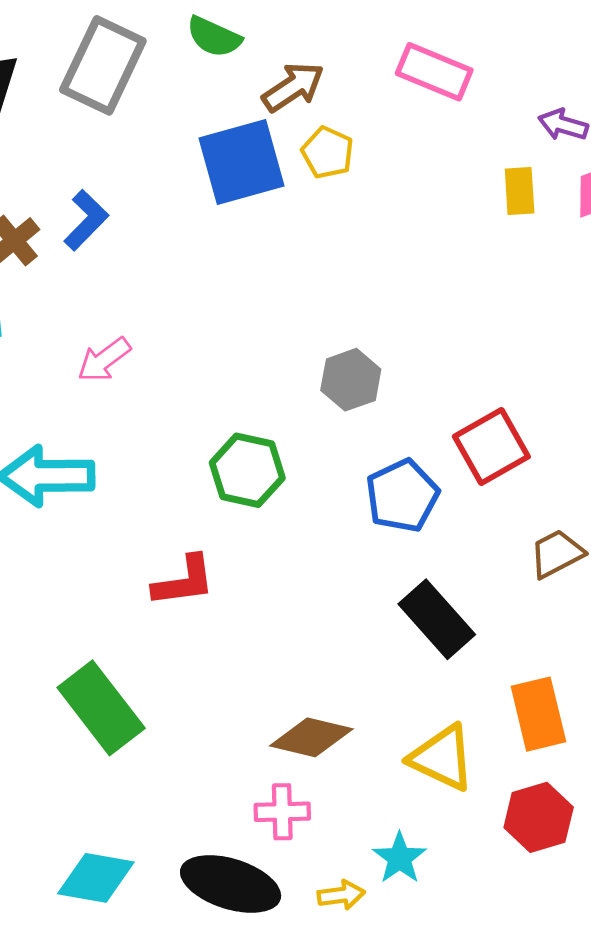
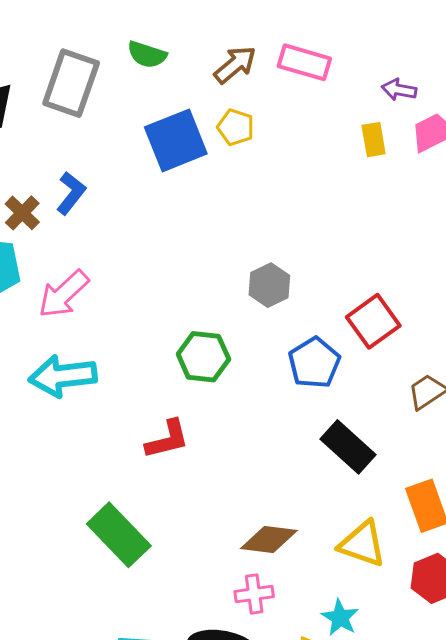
brown arrow: (293, 87) -> (235, 65), moved
pink arrow: (104, 360) -> (64, 294), moved, size x1.4

